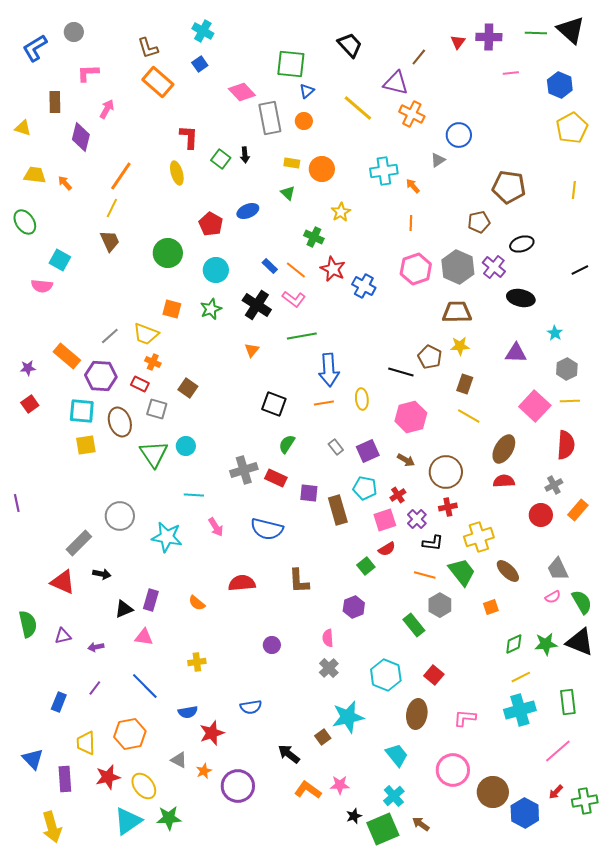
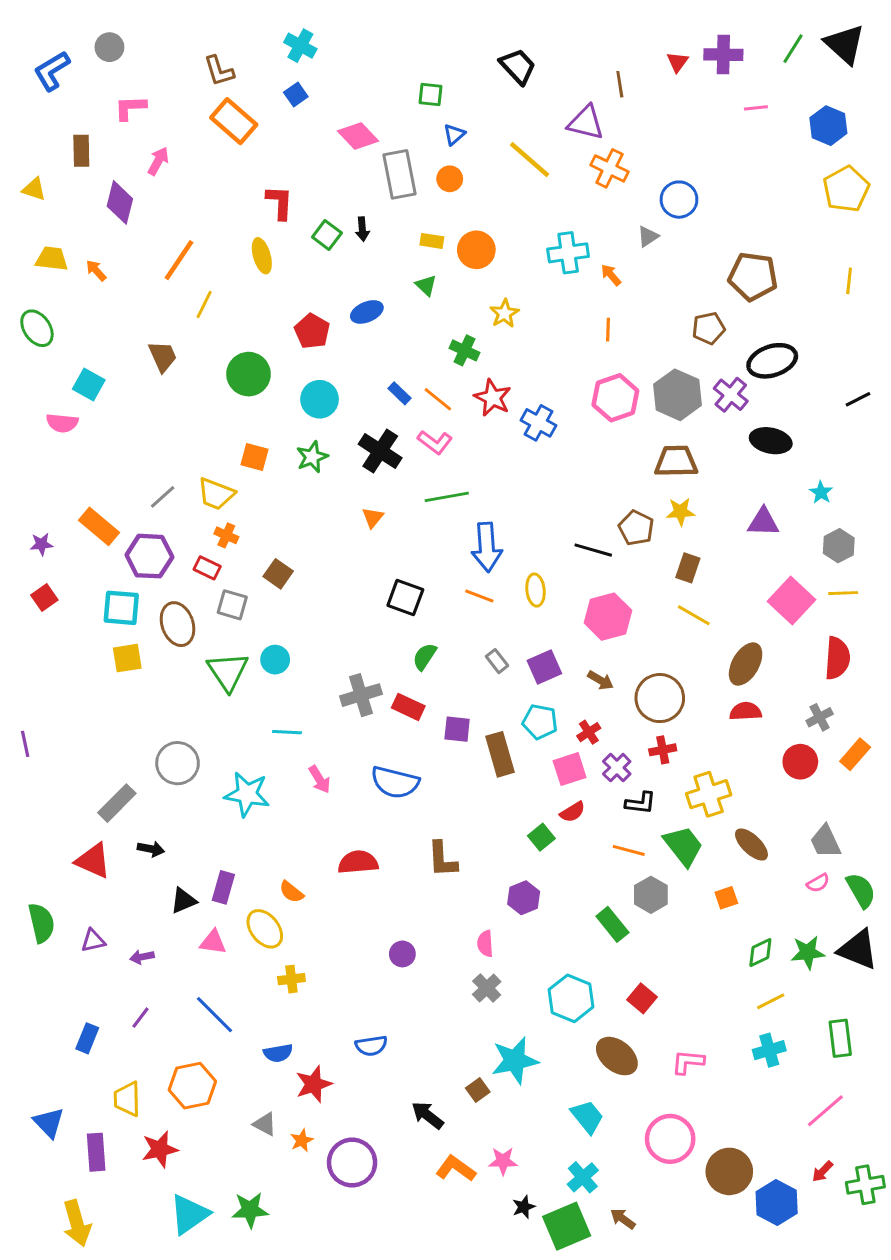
green line: (536, 33) -> (793, 49), turned -60
brown line: (419, 57) -> (620, 84), turned -48
green square: (291, 64) -> (430, 94), size x0.6
yellow line: (112, 208) -> (204, 305), moved
black ellipse: (522, 244) -> (772, 361), size x1.4
orange line: (324, 403) -> (479, 596), turned 30
cyan cross: (520, 710) -> (769, 1050), size x0.7
brown ellipse: (417, 714) -> (617, 1056), turned -60
yellow ellipse: (144, 786) -> (265, 929), moved

